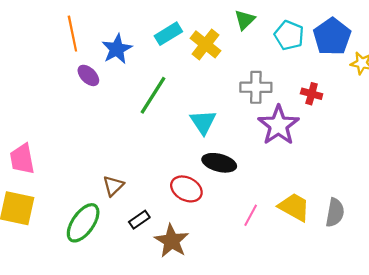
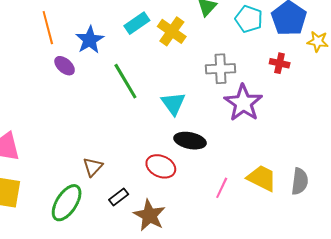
red cross: (312, 94) -> (280, 63), moved
green line: (153, 95) -> (125, 81), turned -60

